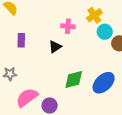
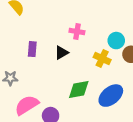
yellow cross: (94, 15) -> (102, 58), moved, turned -35
purple rectangle: (21, 40) -> (32, 49), moved

